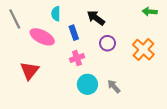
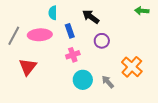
gray line: (15, 19) -> (14, 36), moved, turned 54
pink ellipse: (42, 37) -> (40, 35), turned -30
orange cross: (143, 50) -> (132, 67), moved

